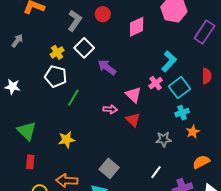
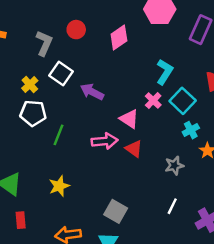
pink arrow: (110, 109) -> (105, 141), size x1.5

